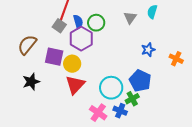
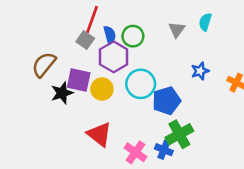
blue pentagon: (140, 81) -> (166, 101), moved, turned 30
black star: (31, 82) -> (62, 93), moved
red triangle: (75, 85) -> (99, 134), moved, turned -35
cyan circle: (111, 88) -> (141, 84), moved
green cross: (132, 99) -> (179, 134), size x1.5

